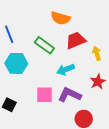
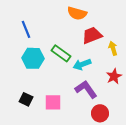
green rectangle: (44, 45) -> (61, 53), moved
pink square: (44, 95) -> (53, 102), moved
purple L-shape: (70, 95) -> (86, 89), turned 30

